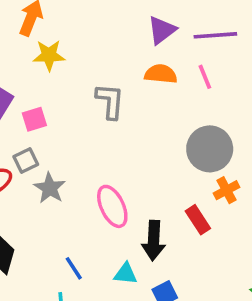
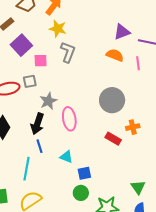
gray L-shape: (110, 101) -> (68, 52), moved
gray circle: (210, 149) -> (112, 100), moved
gray star: (50, 188) -> (48, 101), moved
red rectangle: (198, 220) -> (113, 139), turned -42
black arrow: (154, 241) -> (37, 124), moved

